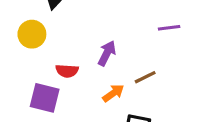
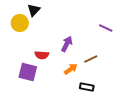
purple line: (169, 28) -> (106, 28), turned 32
yellow circle: (32, 34) -> (20, 23), moved

